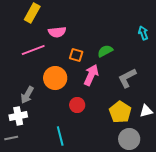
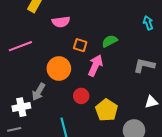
pink line: (33, 50) -> (20, 46), moved
gray L-shape: (127, 78) -> (144, 65), moved, turned 40
gray arrow: (27, 95) -> (39, 92), moved
yellow pentagon: (120, 112) -> (107, 110), moved

